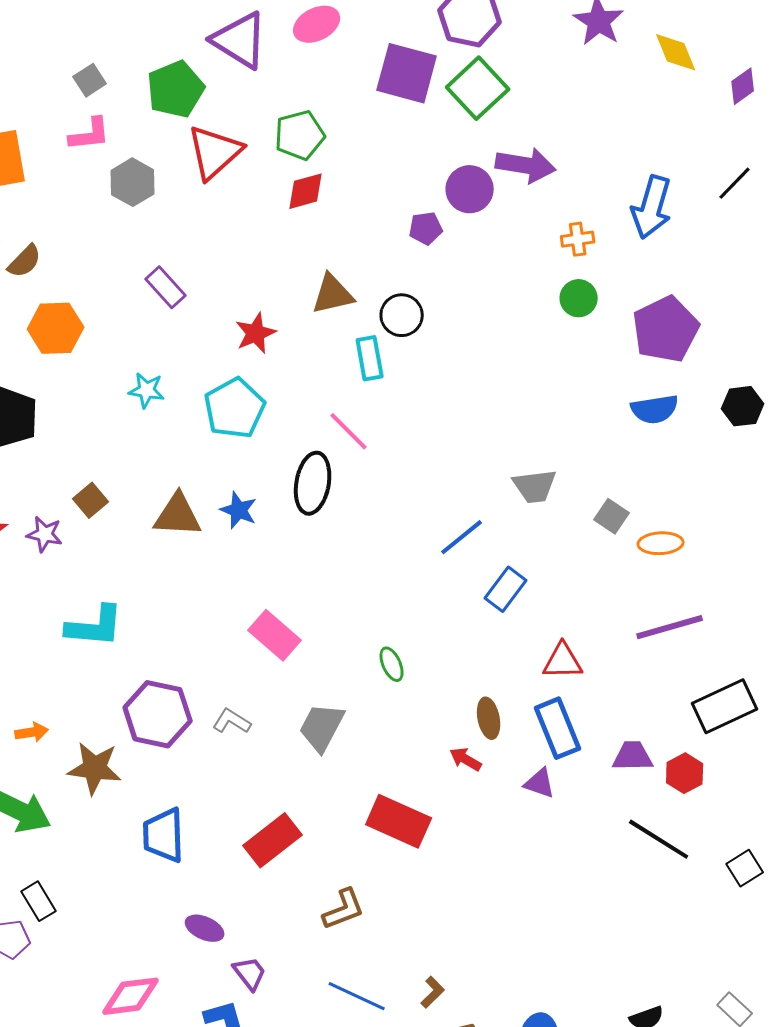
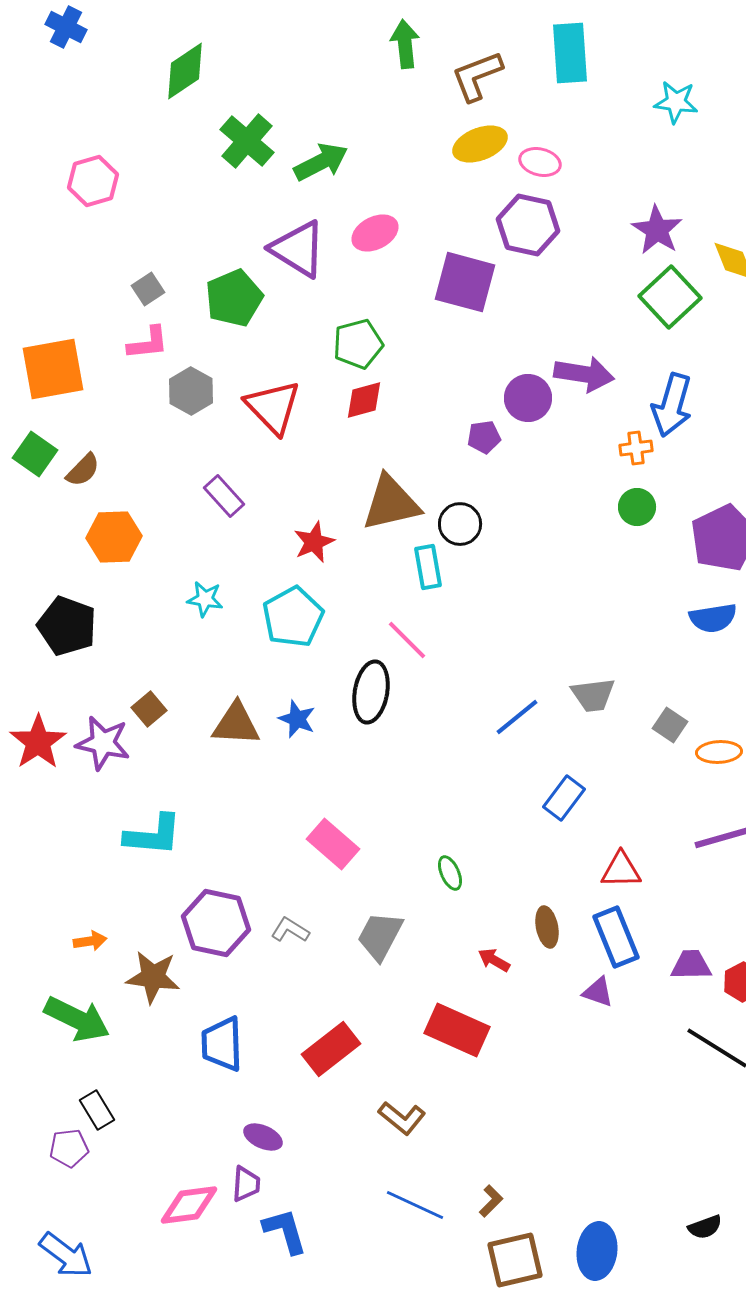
green square: (478, 88) -> (670, 297), moved
red triangle: (215, 152) -> (273, 407), moved, turned -32
blue arrow: (652, 207) -> (672, 405), moved
brown triangle: (333, 294) -> (391, 503), size x1.4
purple star: (45, 534) -> (103, 743), size x1.5
blue line: (462, 537) -> (517, 717), moved
red arrow: (466, 759) -> (494, 960), moved
brown L-shape: (344, 909) -> (402, 1118), turned 60
purple trapezoid: (250, 973) -> (246, 1184), moved, turned 42

